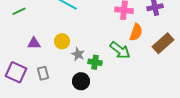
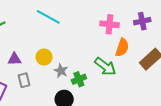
green cross: (95, 62) -> (79, 79), turned -32
gray rectangle: (43, 73) -> (24, 80), moved

